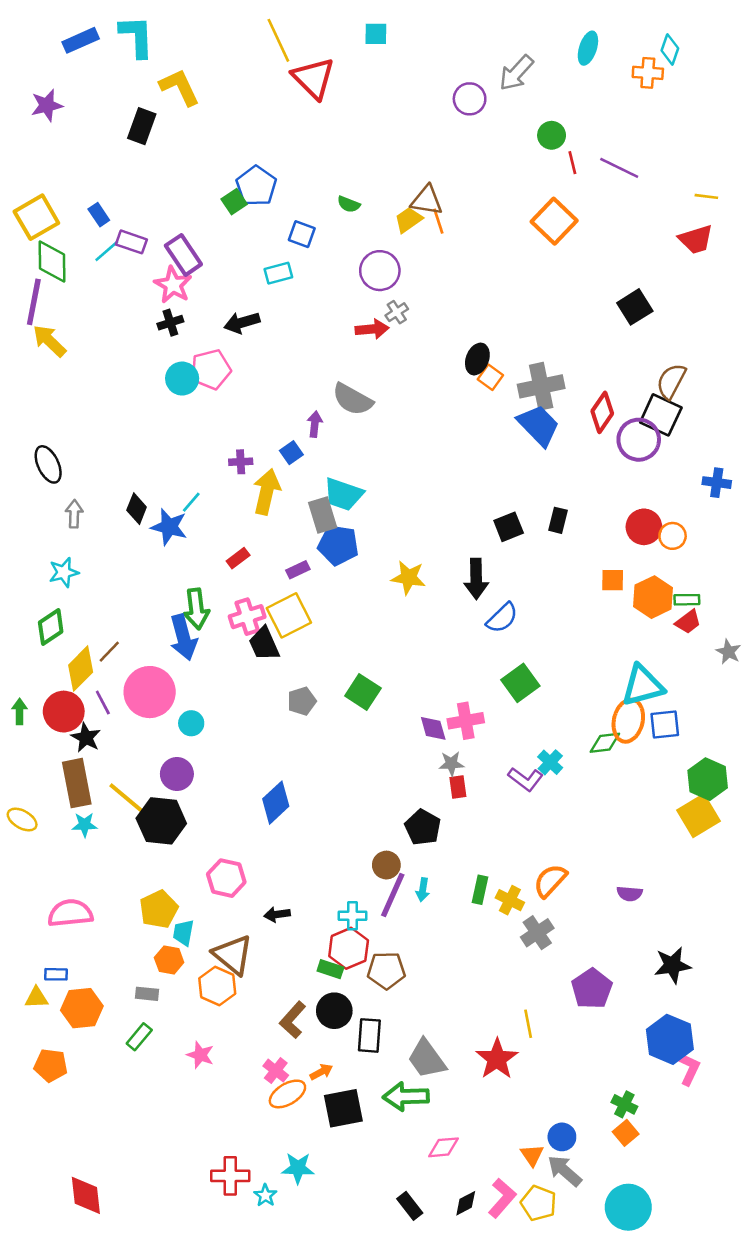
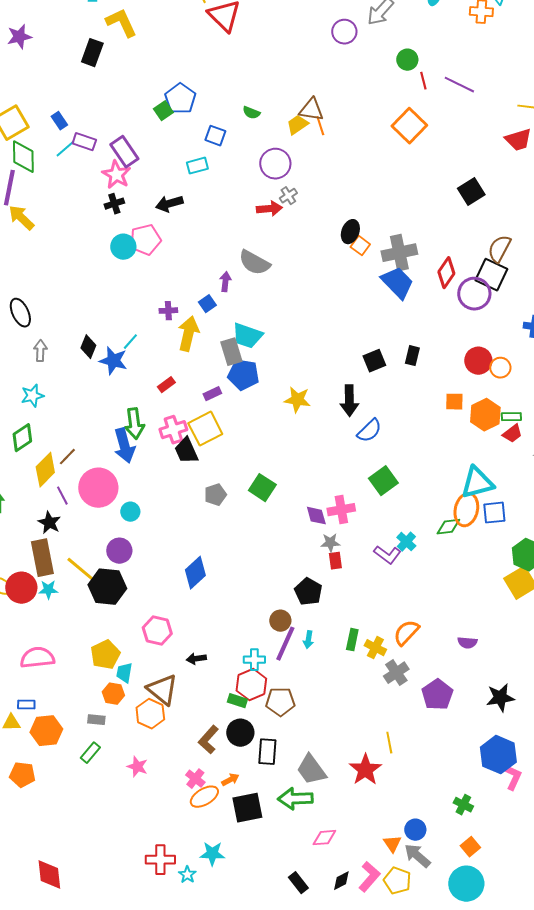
red circle: (64, 712) -> (21, 588), moved
purple pentagon: (592, 989) -> (437, 695), moved
orange square: (626, 1133) -> (470, 847), moved

